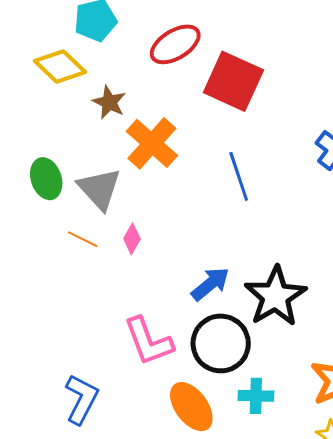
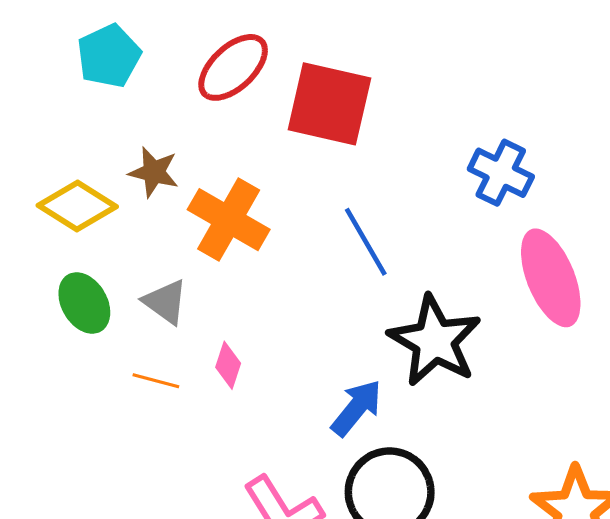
yellow diamond: (60, 67) -> (77, 206), moved
gray triangle: (99, 189) -> (165, 302), size x0.7
black star: (275, 296) -> (435, 341), moved

